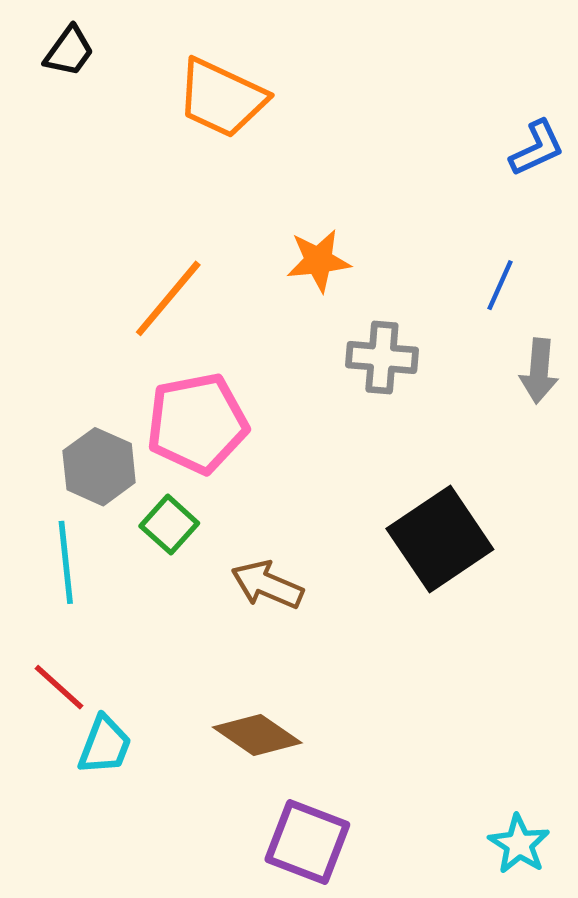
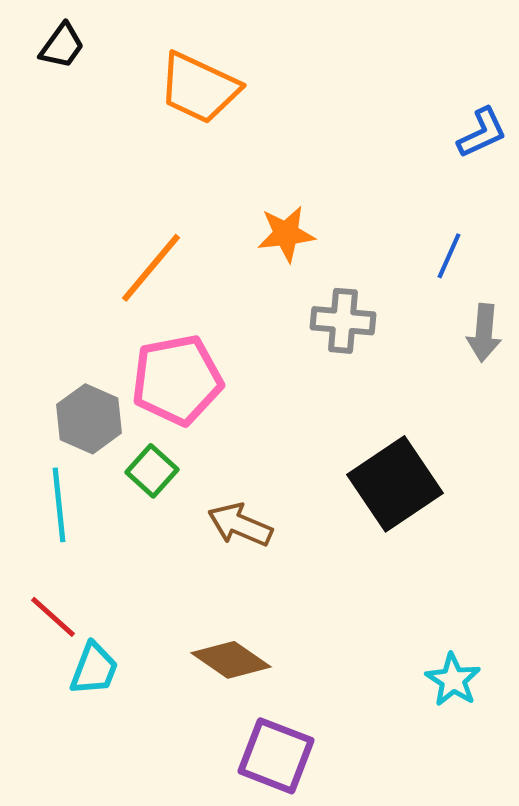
cyan star: (519, 844) -> (453, 680), moved

